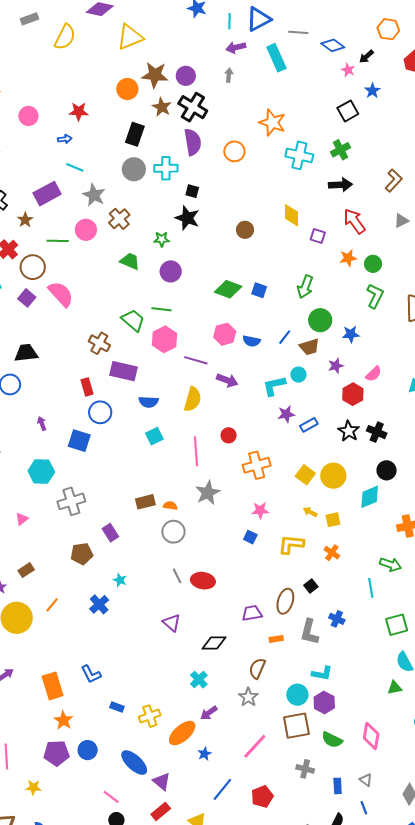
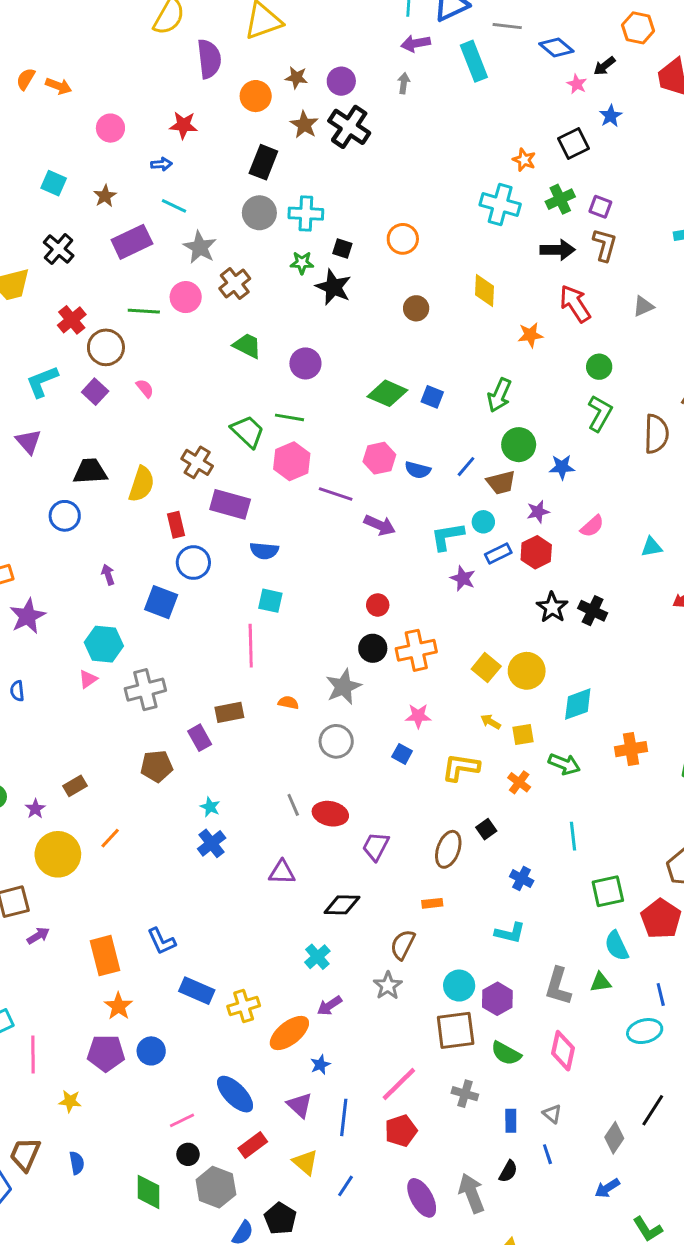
brown star: (155, 75) -> (296, 78), size x0.6
orange star: (272, 123) -> (524, 160), moved, size x0.6
purple semicircle: (193, 142) -> (209, 59), moved
orange circle: (234, 151) -> (403, 239), moved
brown L-shape: (394, 180) -> (605, 245), moved, turned -30
brown star: (25, 220) -> (105, 196), moved
purple square: (318, 236) -> (600, 207), moved
green star: (162, 239) -> (302, 263), moved
orange star: (348, 258) -> (530, 335), moved
pink semicircle: (61, 294) -> (145, 388), size x0.5
red hexagon: (353, 394) -> (536, 552), moved
yellow semicircle: (193, 399) -> (141, 484), moved
purple star: (286, 414) -> (463, 578), turned 30
blue rectangle: (309, 425) -> (498, 554), moved
cyan square: (154, 436) -> (270, 601), turned 36
pink line: (196, 451) -> (251, 646), moved
black circle: (387, 470) -> (373, 648), moved
brown rectangle: (145, 502) -> (229, 712), moved
pink triangle: (22, 519) -> (88, 679), moved
gray circle: (173, 532) -> (336, 741), moved
green arrow: (391, 565) -> (564, 764), moved
blue cross: (99, 604) -> (212, 843), moved
purple trapezoid: (252, 613) -> (376, 846), moved, turned -55
purple triangle: (172, 623) -> (282, 872), turned -42
gray L-shape: (309, 632) -> (558, 986), moved
cyan L-shape: (322, 673) -> (510, 933), moved
blue rectangle: (117, 707) -> (197, 991), size x1.6
pink line: (255, 746) -> (399, 1084), moved
blue ellipse: (134, 763) -> (235, 1094), moved
purple triangle: (162, 781) -> (300, 1105), moved
blue line: (222, 789) -> (344, 1117), turned -35
pink line: (111, 797) -> (182, 1120), turned -66

